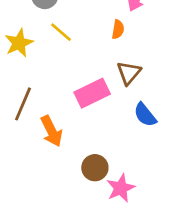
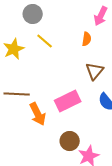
pink rectangle: (92, 93) -> (68, 101), moved
brown line: (23, 104) -> (17, 94), turned 70

